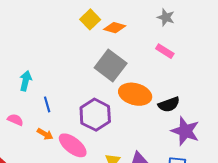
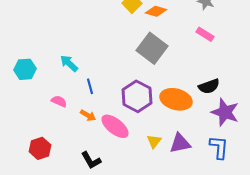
cyan arrow: (26, 81) -> (69, 63), turned -60
orange ellipse: (135, 94) -> (176, 99), moved

